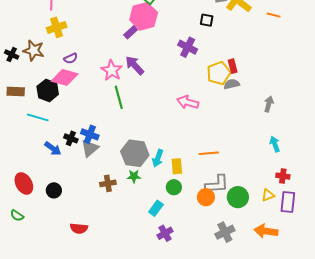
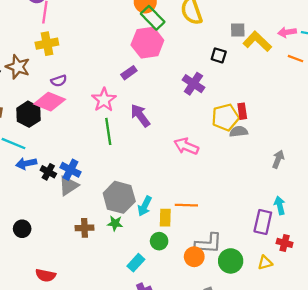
purple rectangle: (131, 32) -> (129, 73), moved
purple arrow: (135, 65) -> (140, 116), moved
blue arrow: (53, 148) -> (26, 163), moved, turned 126
orange line: (209, 153) -> (186, 205), moved
purple rectangle: (288, 202) -> (263, 222), moved

